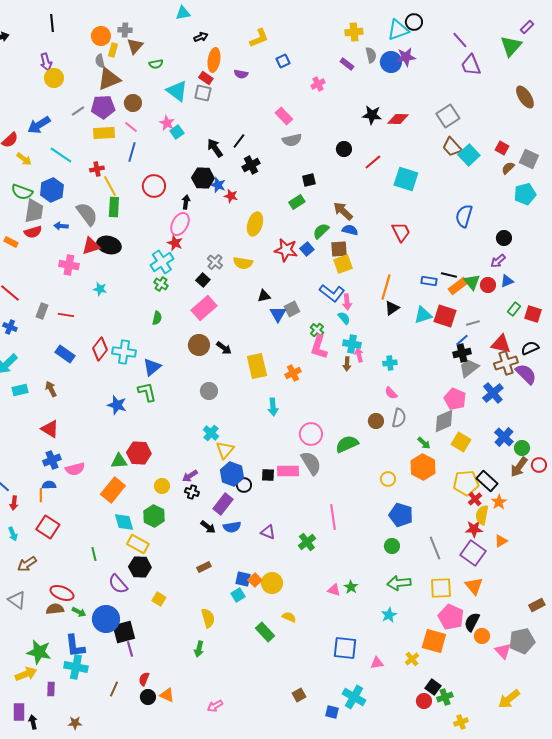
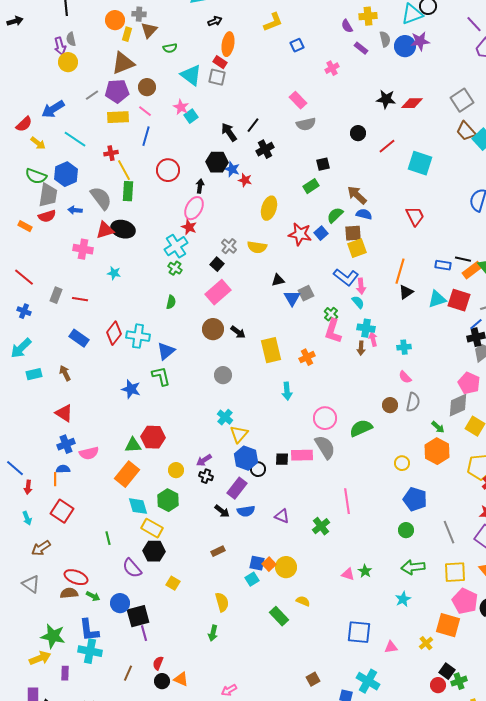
gray semicircle: (100, 61) -> (71, 39), moved
purple semicircle: (241, 74) -> (347, 26), moved, turned 48
blue circle: (106, 619) -> (120, 603), size x0.7

